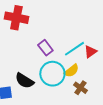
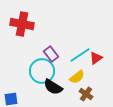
cyan circle: (52, 74) -> (42, 71), moved
black semicircle: (24, 81) -> (53, 87), moved

